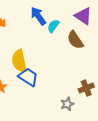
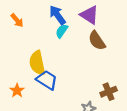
purple triangle: (83, 16) -> (89, 15), moved
cyan semicircle: (53, 26) -> (62, 31), moved

